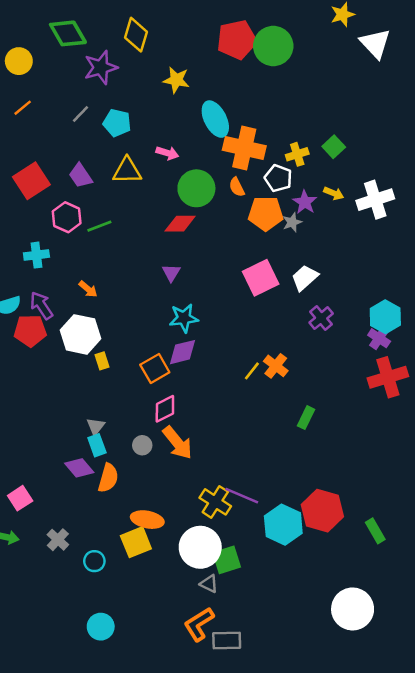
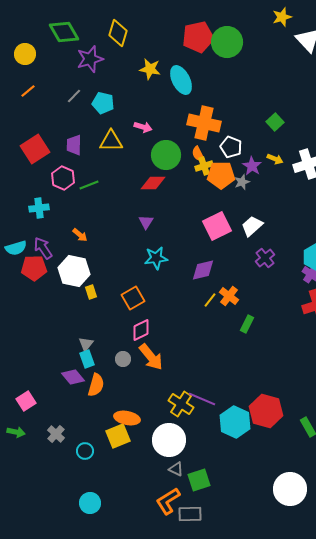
cyan ellipse: (215, 119) -> (181, 80), moved
yellow cross: (297, 154) -> (204, 166), moved
purple trapezoid: (81, 176) -> (74, 145), turned 35
purple diamond: (183, 352) -> (203, 270), moved
green rectangle: (306, 418) -> (247, 324), moved
green square: (227, 560) -> (199, 480), moved

